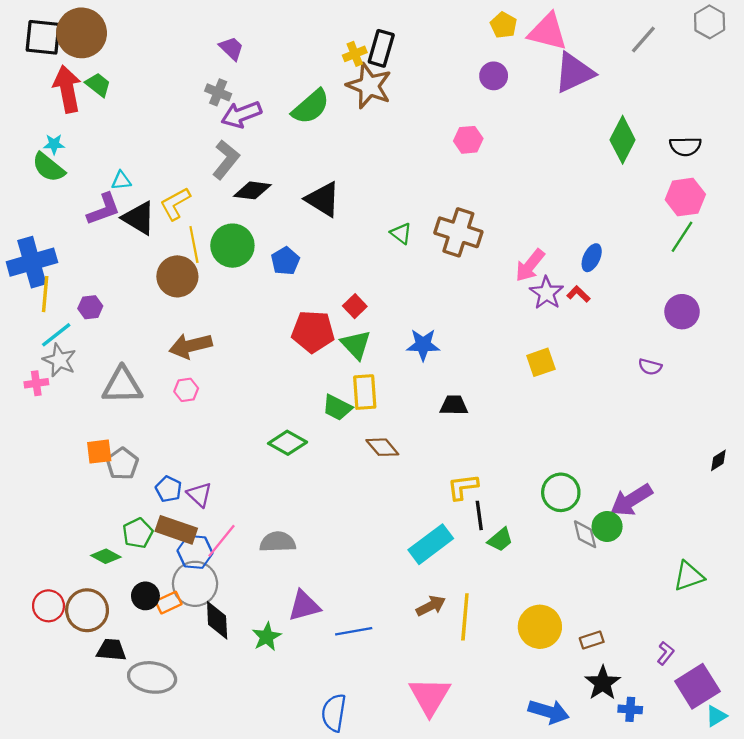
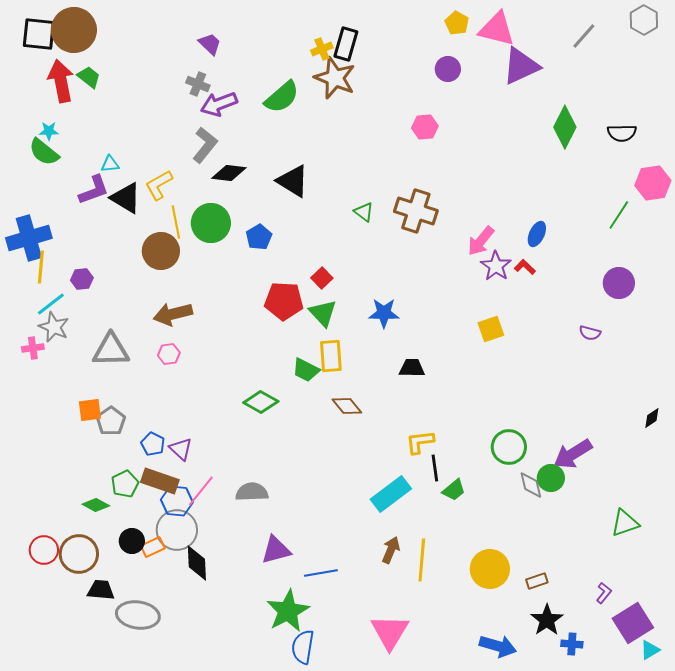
pink hexagon: (685, 197) -> (653, 183), moved
brown arrow: (431, 606) -> (391, 550), turned -40
green star: (267, 637) -> (288, 611), moved, size x1.6

